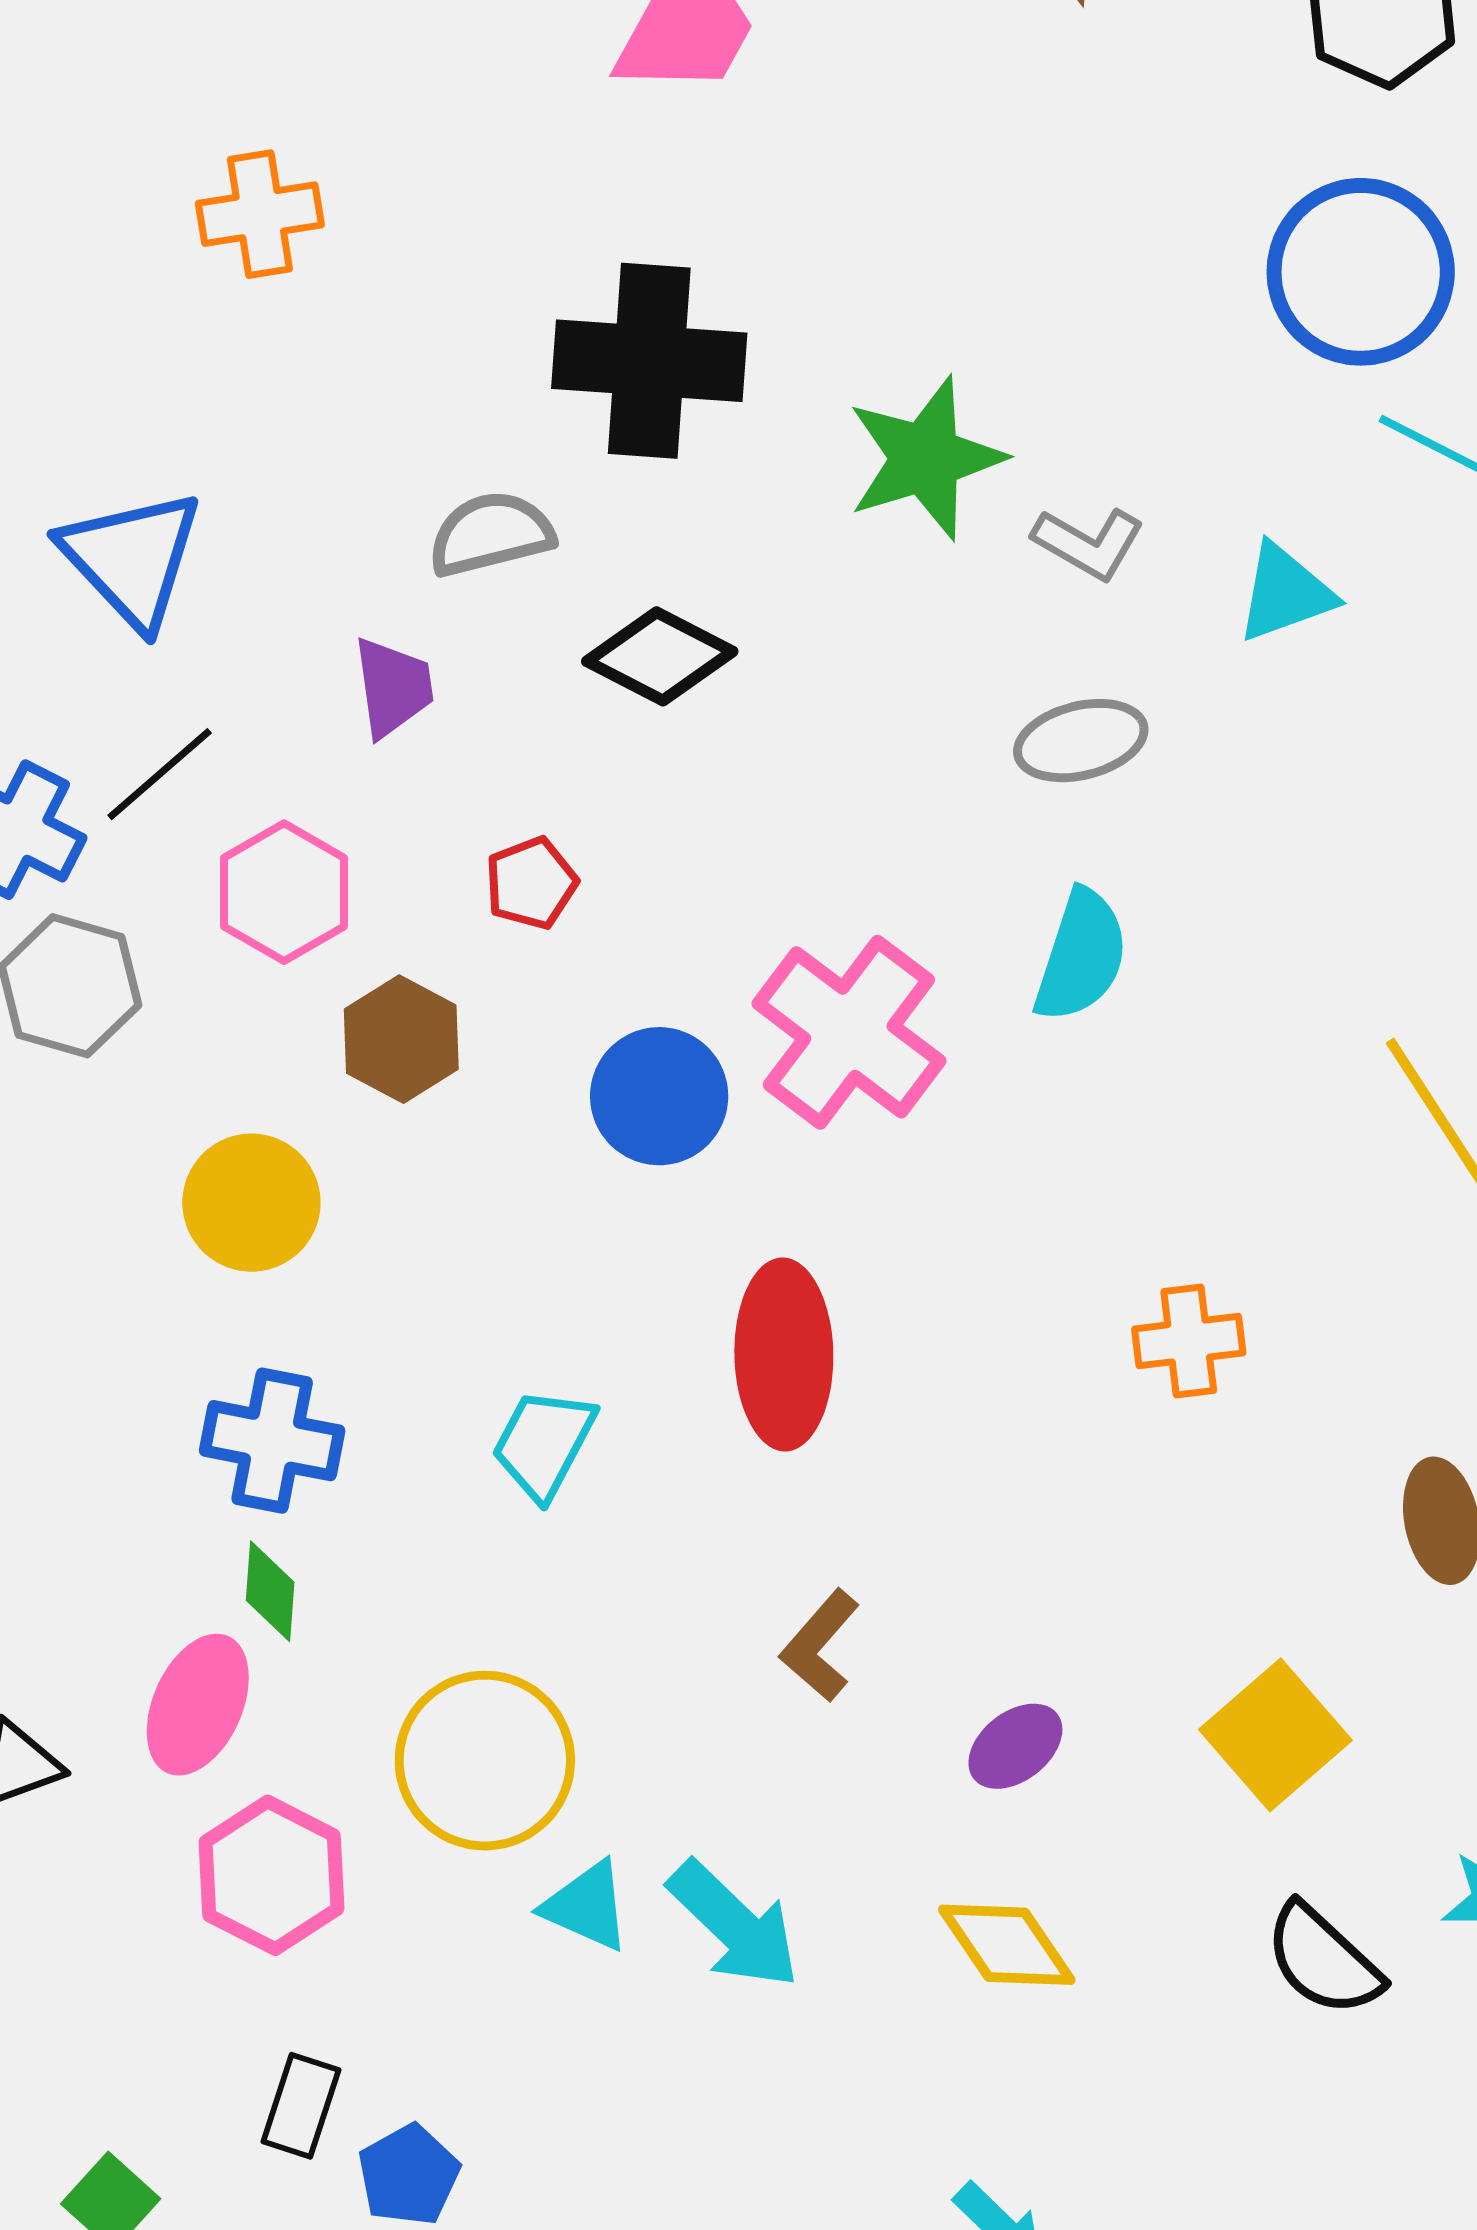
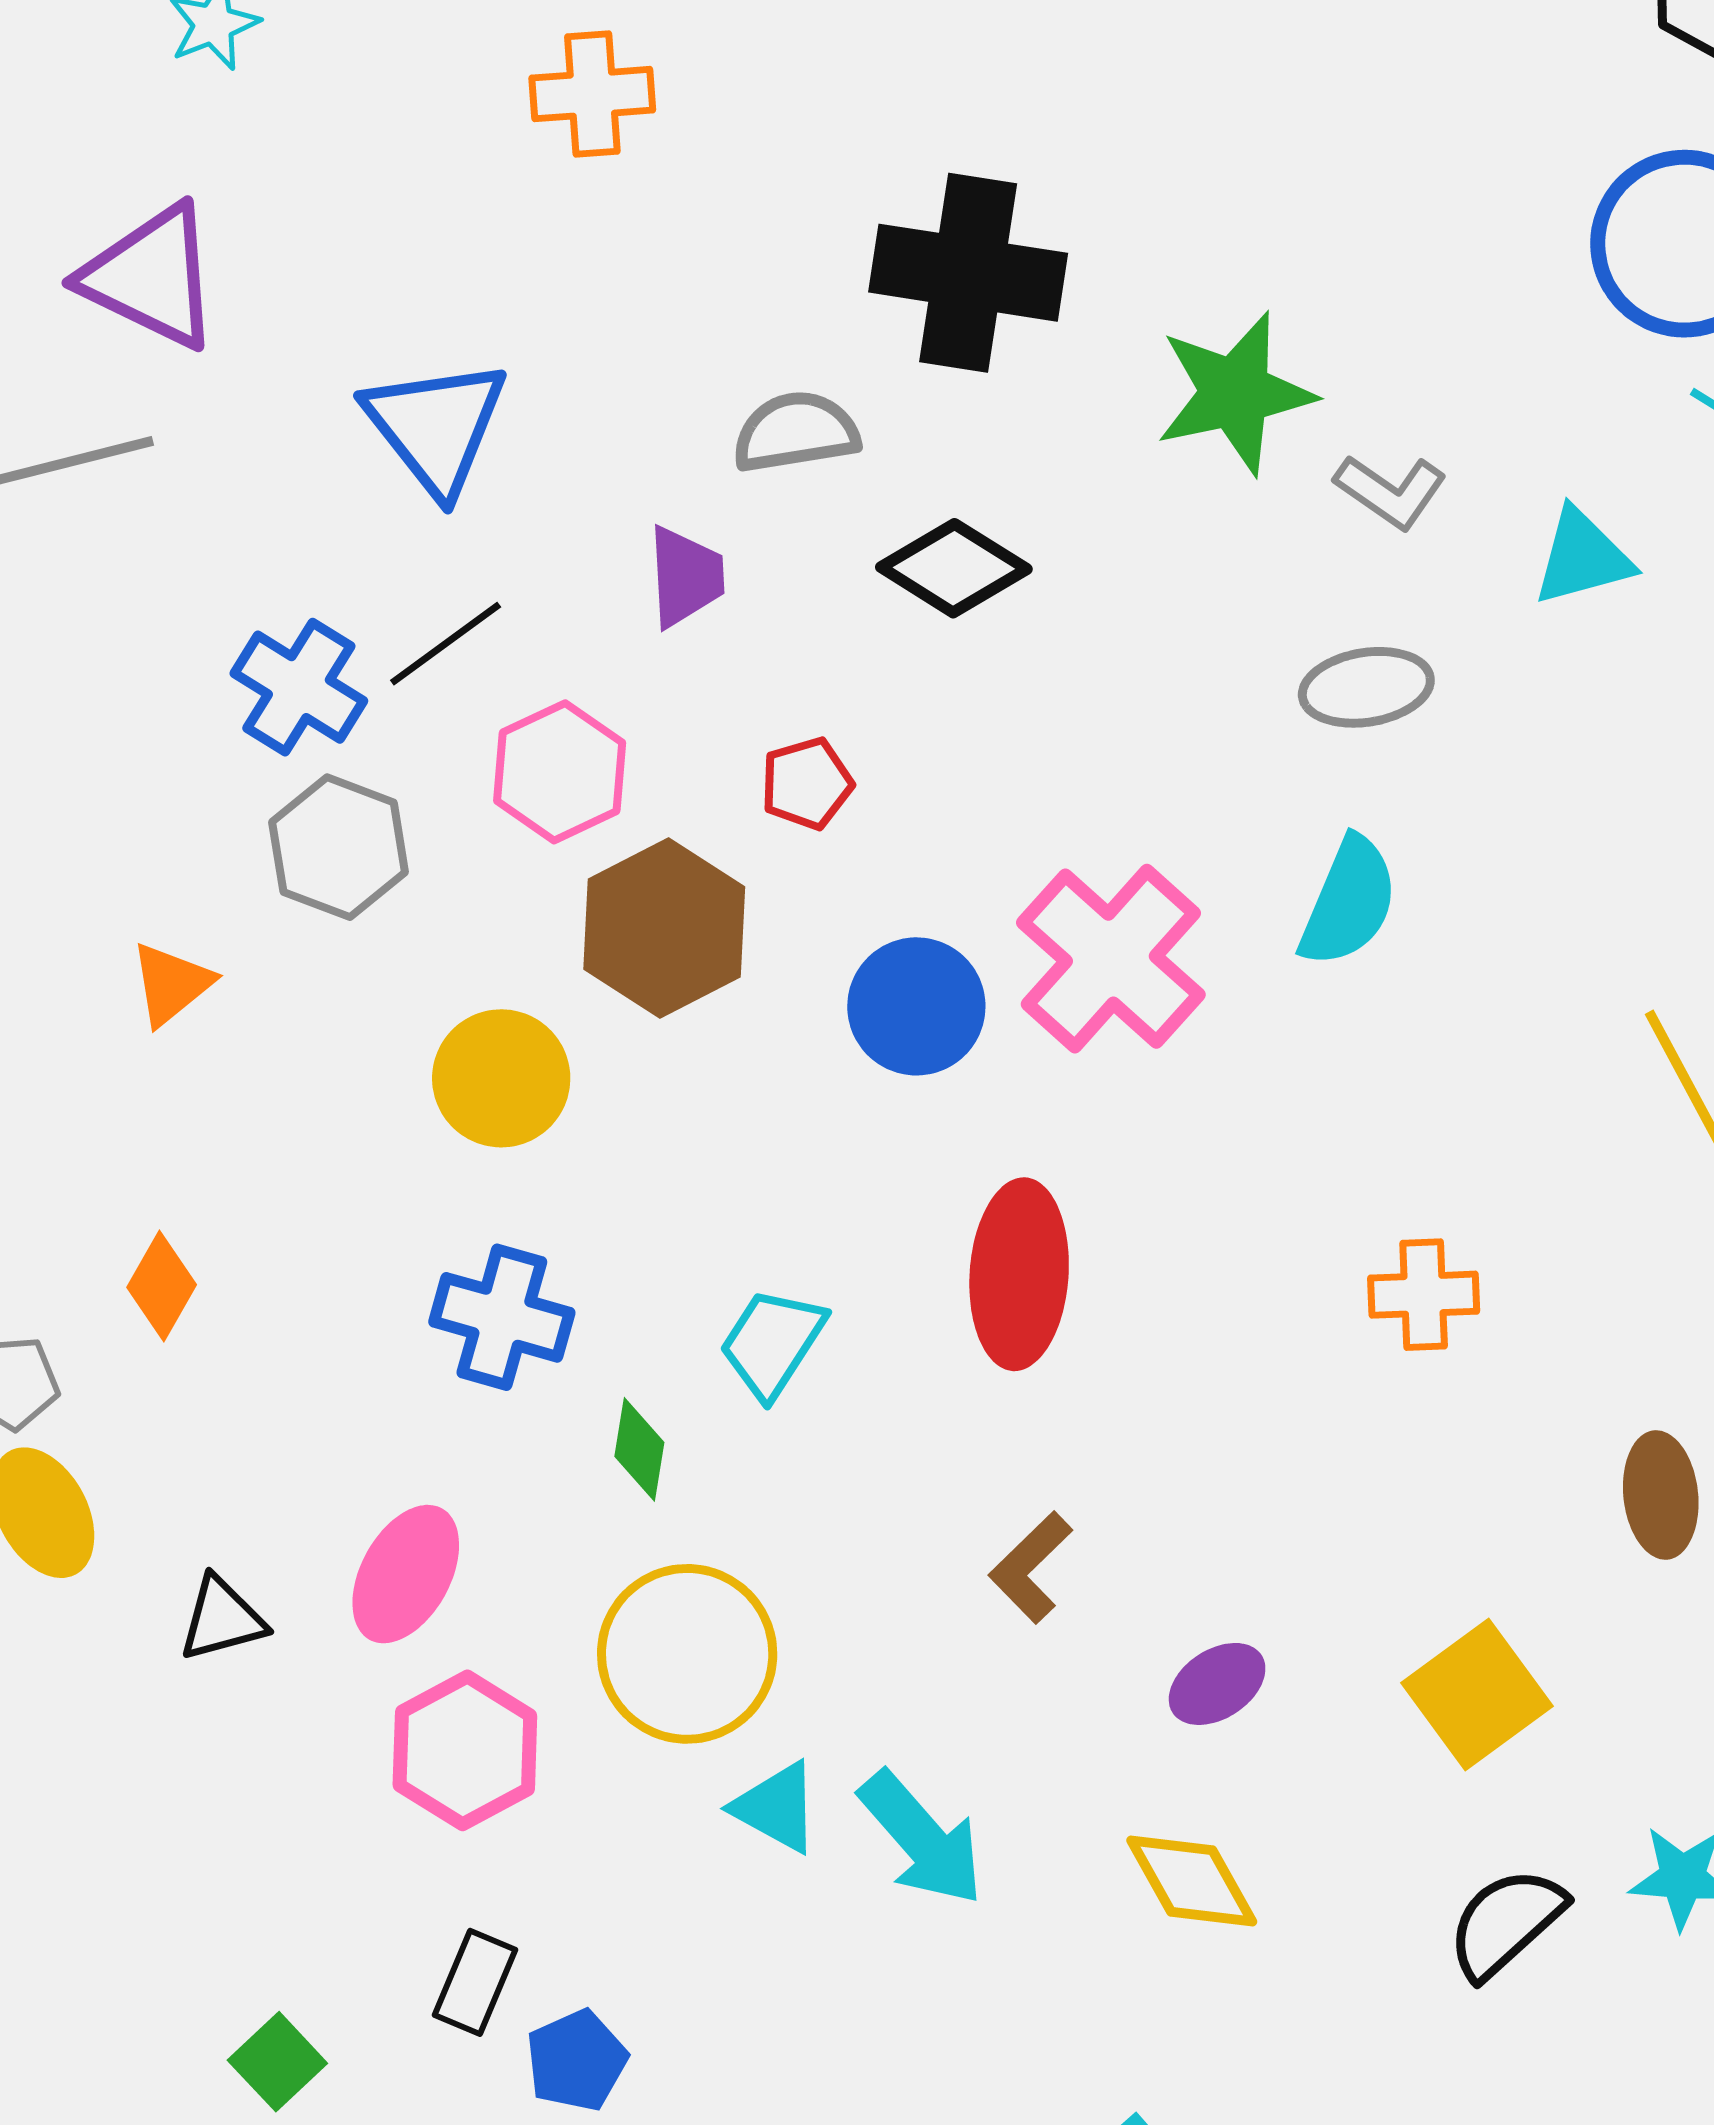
brown hexagon: (401, 1039) -> (664, 928), size x1.4
green diamond: (270, 1591) -> (639, 1449), moved
black semicircle: (1323, 1960) -> (1506, 1923), turned 90

